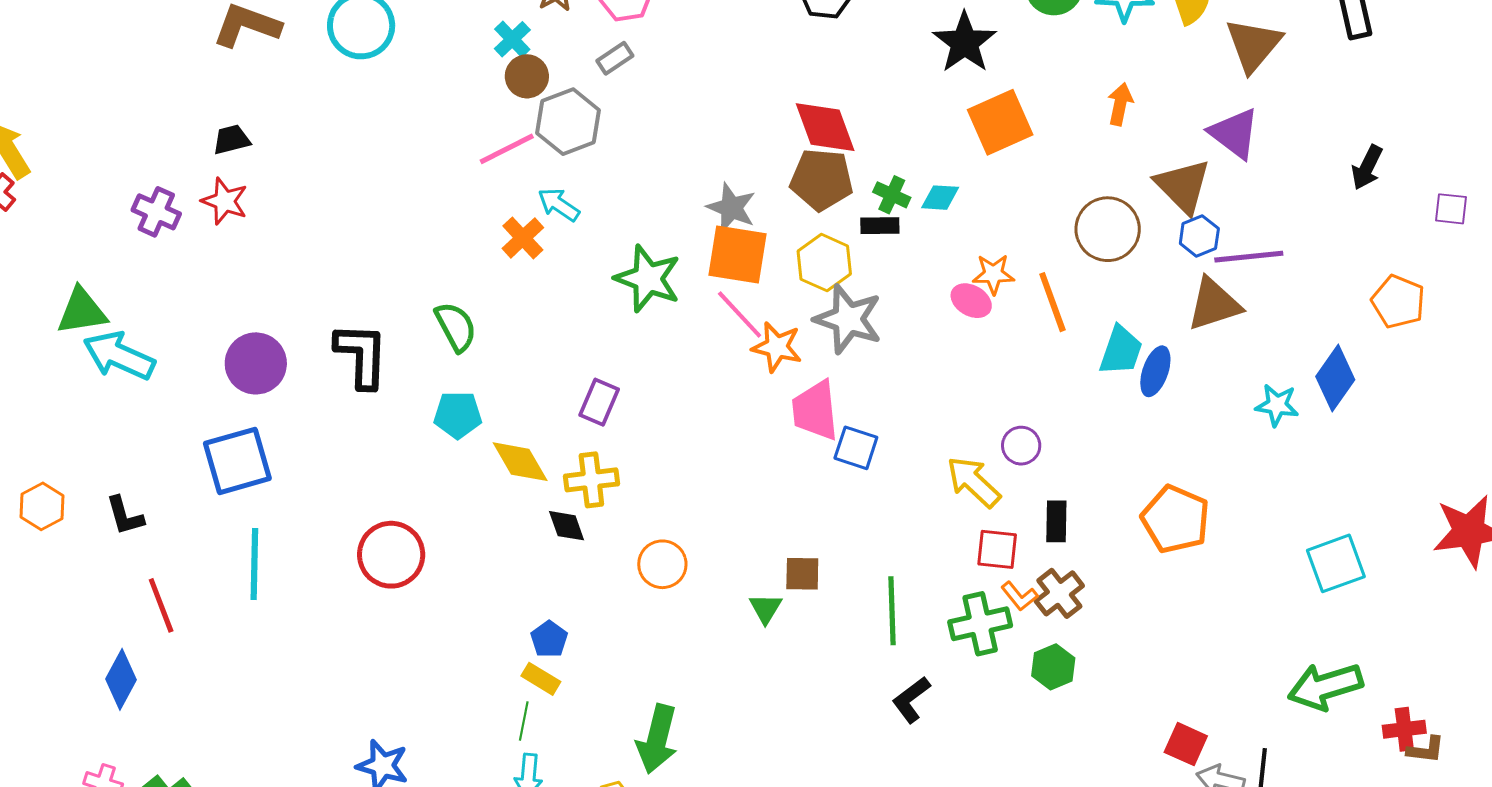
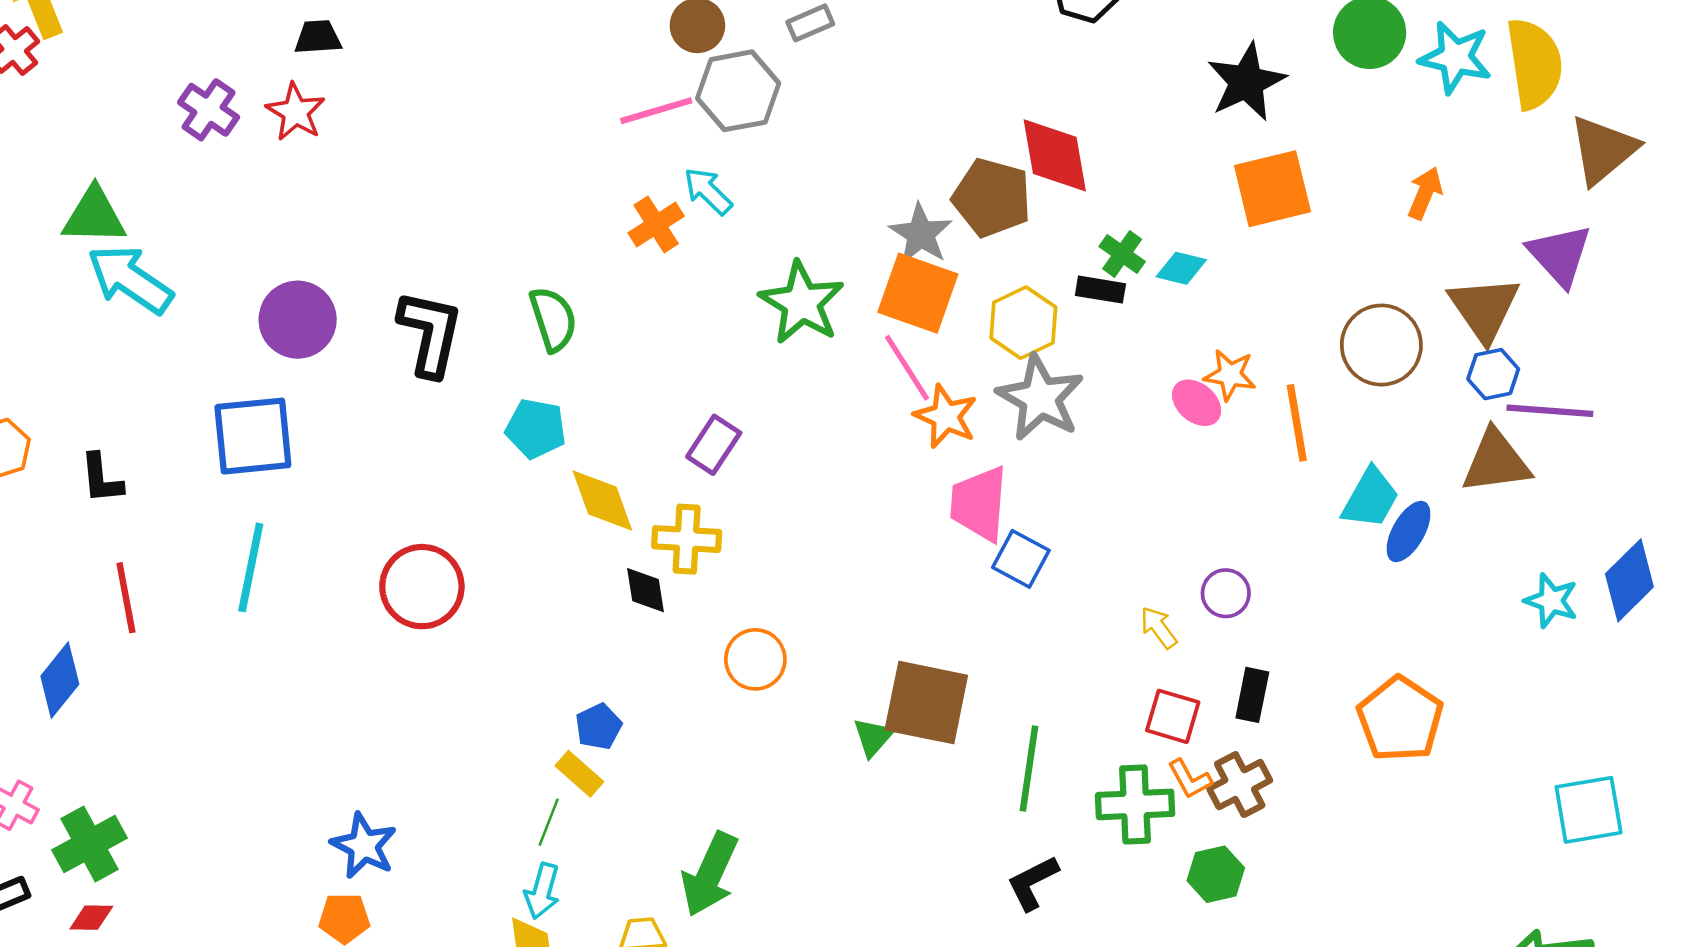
brown pentagon: (822, 180) -> (992, 198), moved
yellow arrow: (973, 482) -> (1159, 627), size x0.6
brown square: (802, 574) -> (926, 703), size x1.8

